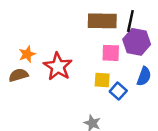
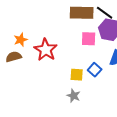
black line: (130, 21) -> (105, 13), turned -66
yellow square: (102, 80) -> (77, 75), moved

